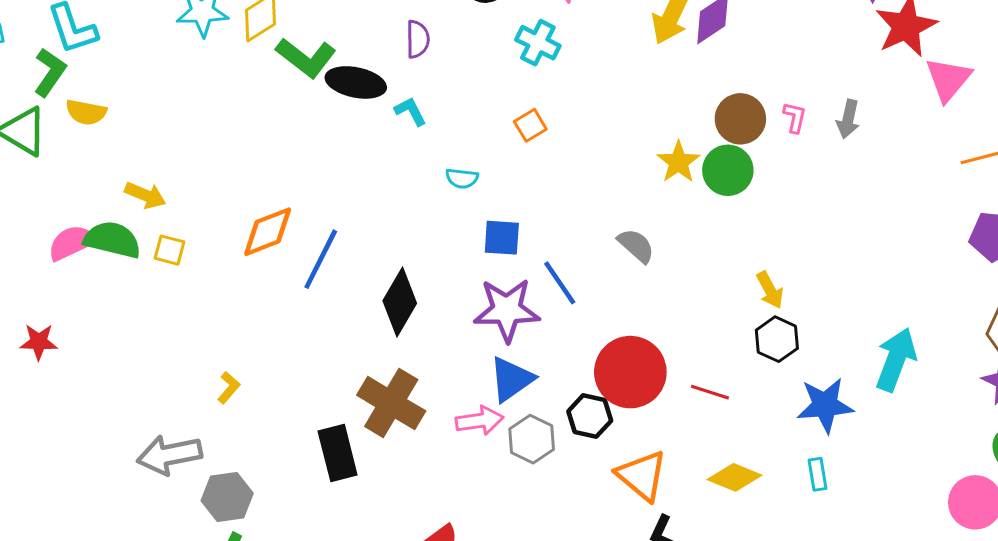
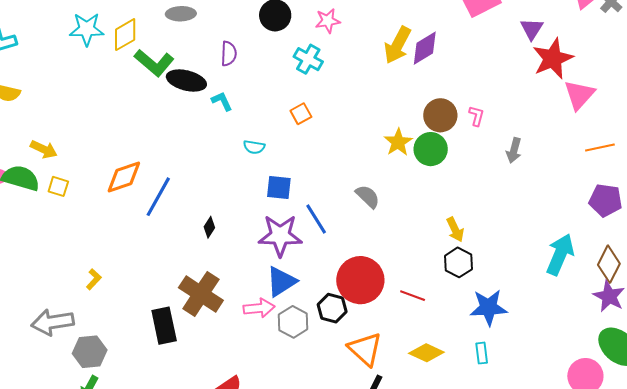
gray arrow: (848, 119) -> (514, 150), moved
black diamond: (400, 302) -> (209, 227), size x0.5
cyan arrow: (896, 359) -> (560, 254), moved

